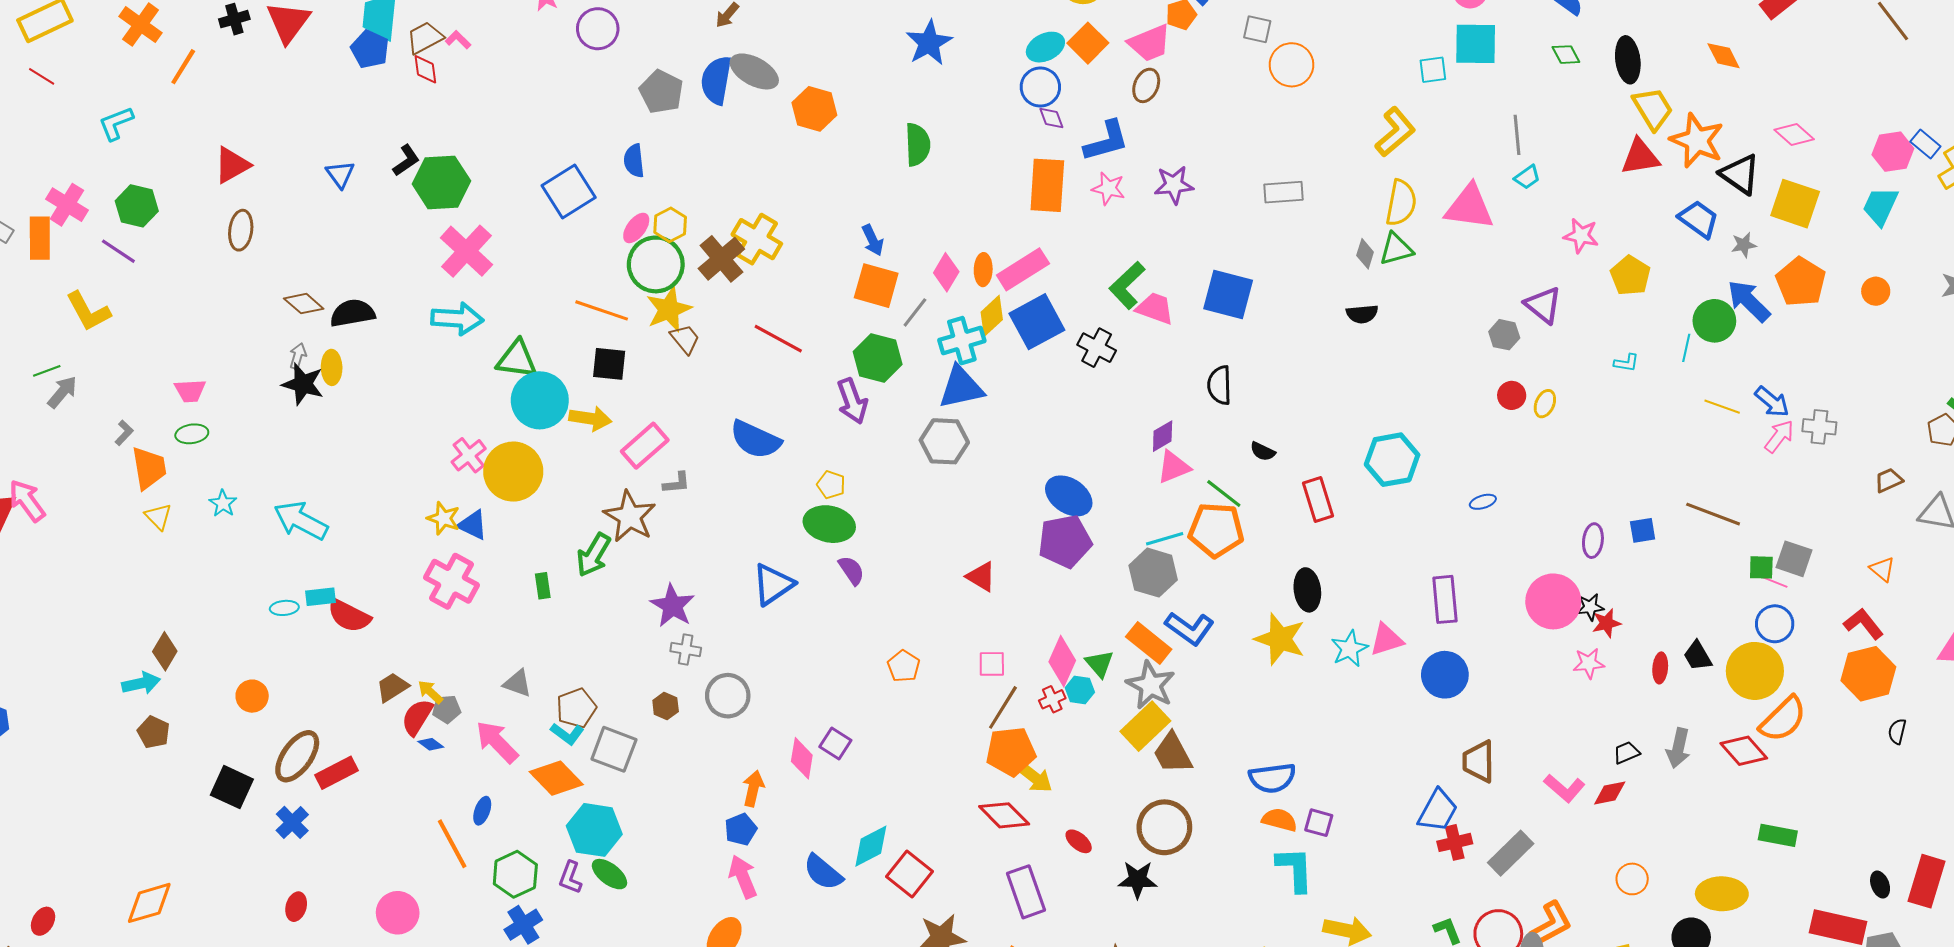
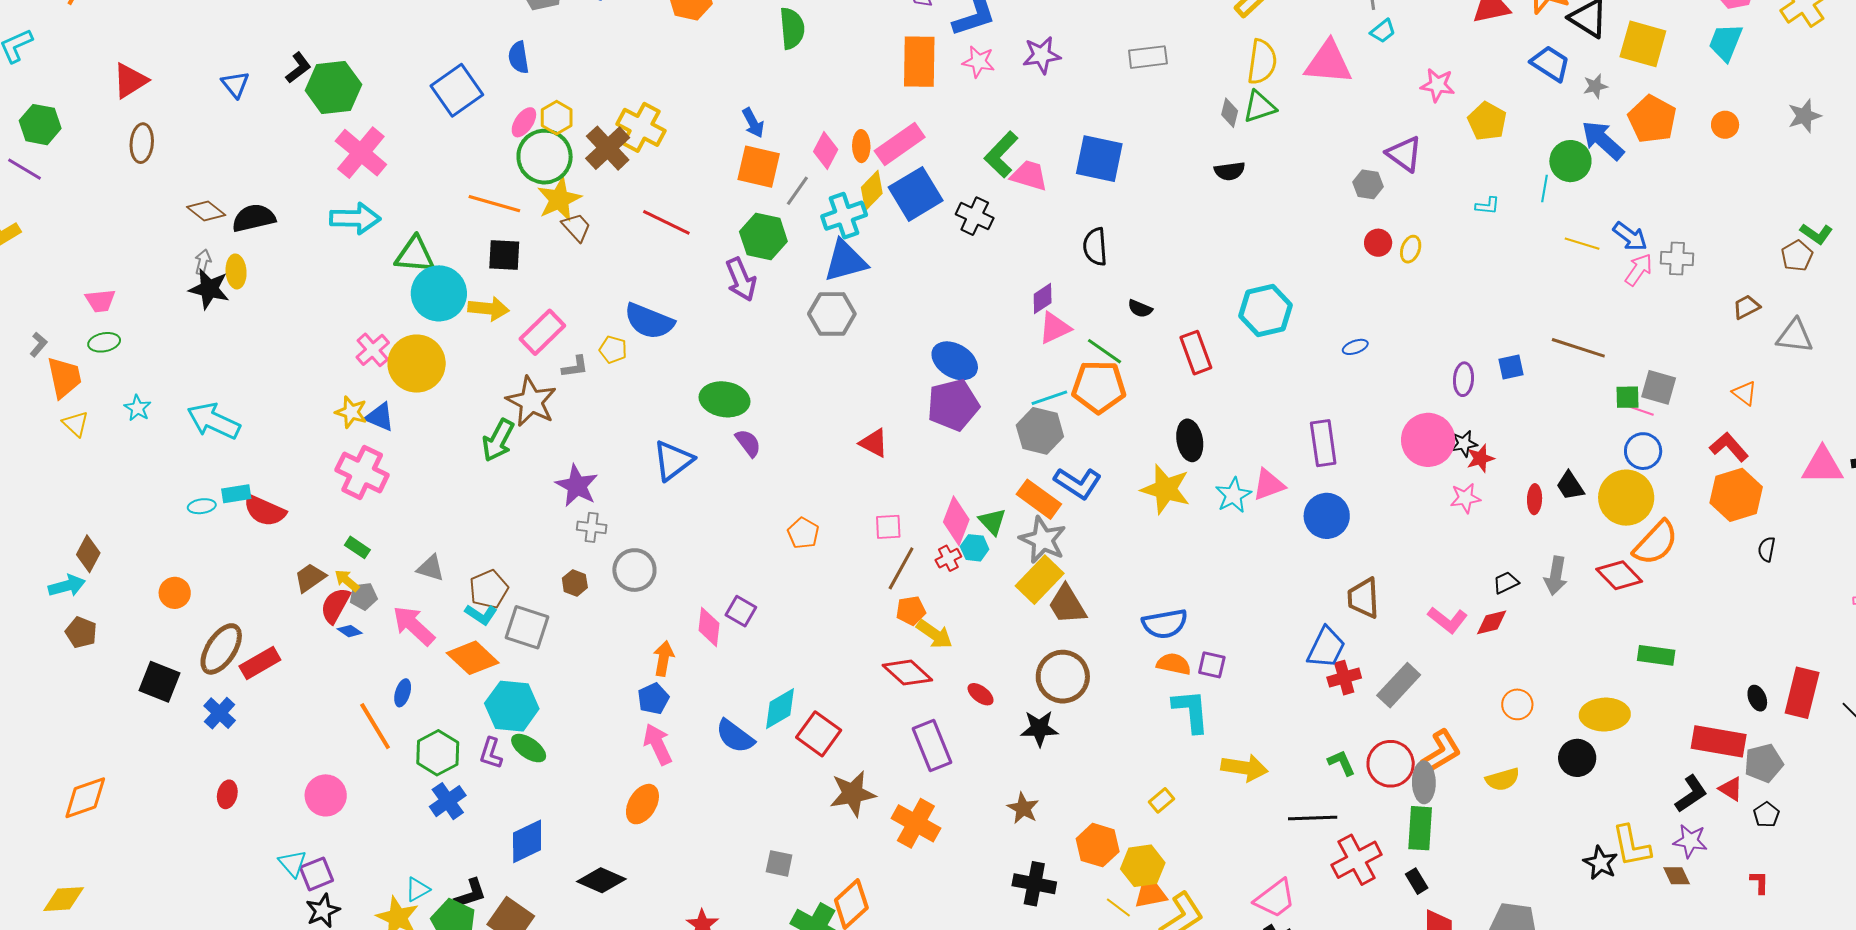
yellow pentagon: (831, 485) -> (613, 350), moved
green rectangle: (543, 586) -> (357, 547), moved, turned -45
orange pentagon: (1011, 752) -> (911, 611), size x0.6

